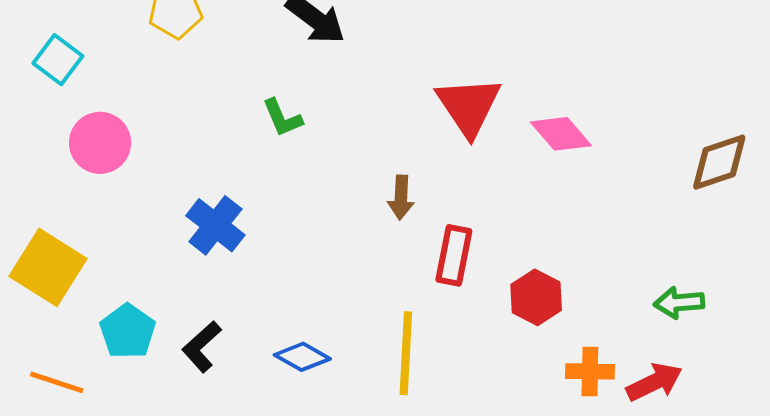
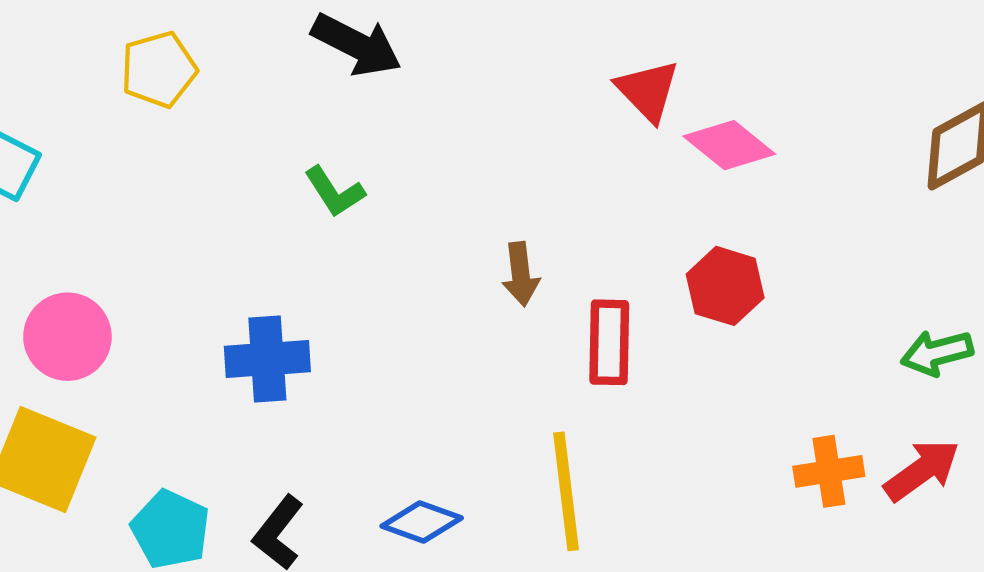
red triangle: (469, 106) -> (648, 91), moved, size x0.7
pink circle: (100, 143) -> (67, 337), moved
blue cross: (215, 225) -> (267, 359), turned -32
red hexagon: (536, 297) -> (725, 286), moved

